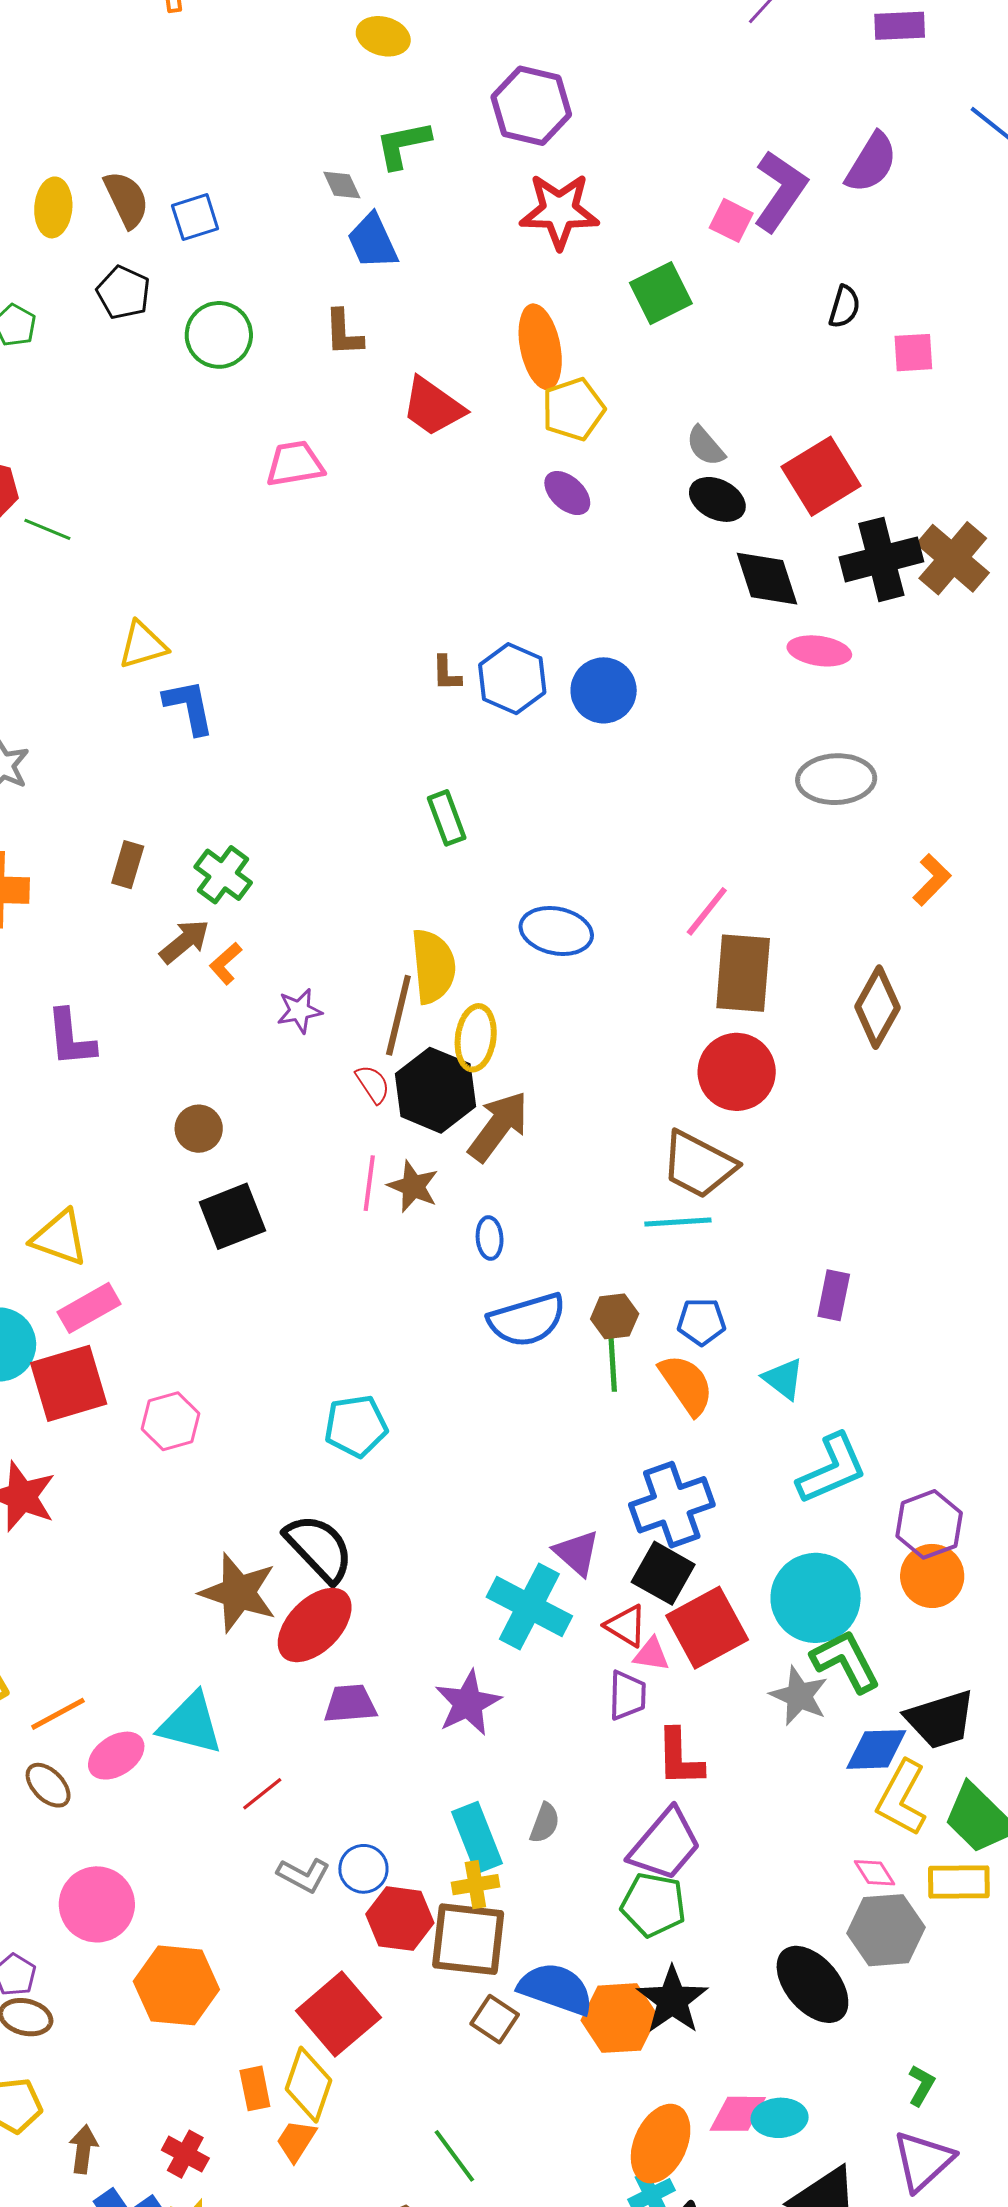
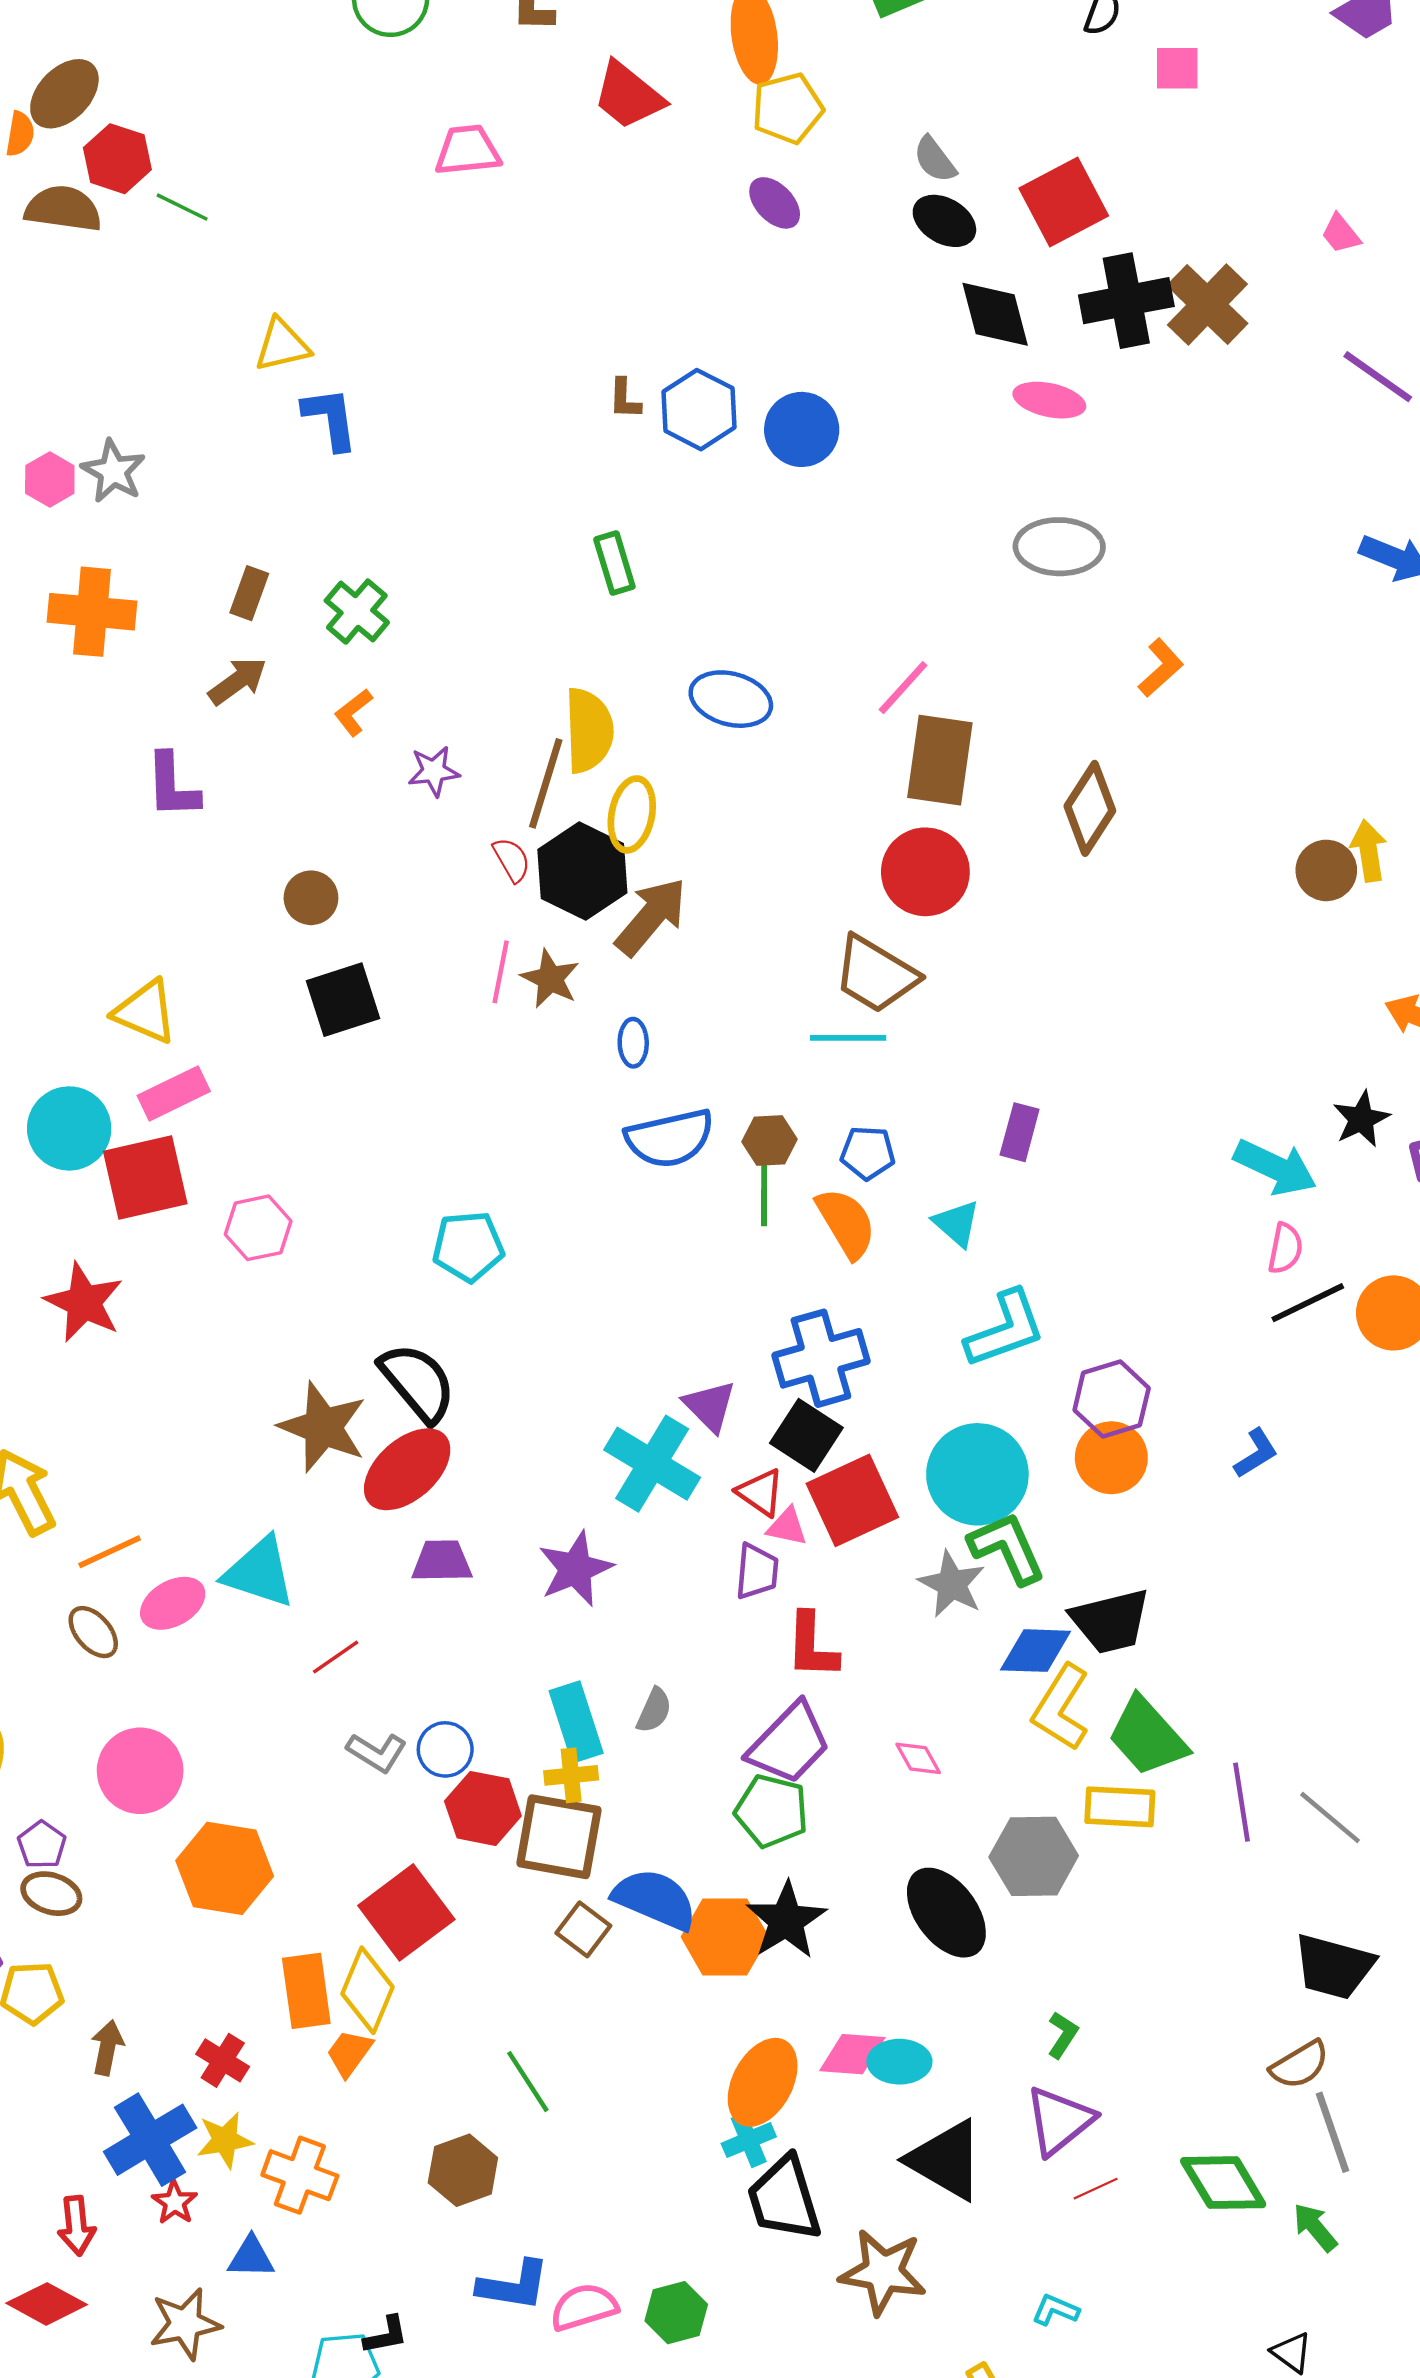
brown arrow: (185, 941) -> (237, 681), moved
pink diamond: (874, 1873) -> (918, 1758), moved
orange rectangle: (255, 2088) -> (306, 1991), size x1.5

